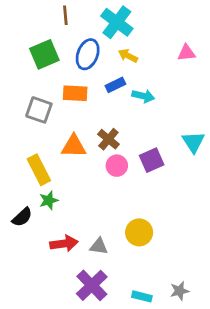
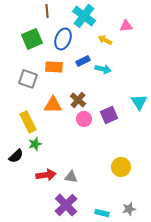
pink triangle: (186, 53) -> (126, 26), moved
yellow arrow: (128, 56) -> (105, 40), moved
yellow circle: (139, 232) -> (121, 167), moved

